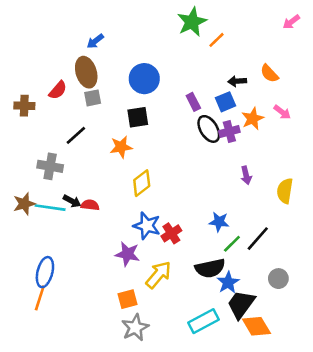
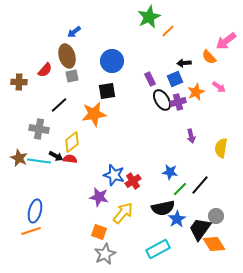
pink arrow: (291, 22) -> (226, 41), moved, size x1.5
orange star: (121, 147) -> (94, 114), size x1.4
yellow diamond: (142, 183) -> (72, 142), moved
brown star: (24, 204) -> (19, 158), turned -30
orange line: (40, 298) -> (31, 231), turned 54
orange square: (127, 299) -> (99, 232), turned 35
black trapezoid: (241, 304) -> (200, 229), moved
orange diamond: (256, 326) -> (214, 244), moved

